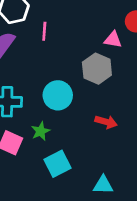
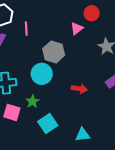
pink triangle: (113, 40) -> (77, 28), turned -40
gray hexagon: (97, 69) -> (54, 52), moved

